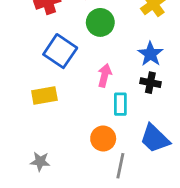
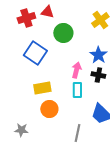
pink arrow: (105, 75) -> (76, 70), moved
yellow rectangle: (44, 96) -> (42, 88), moved
orange circle: (103, 138) -> (49, 109), moved

